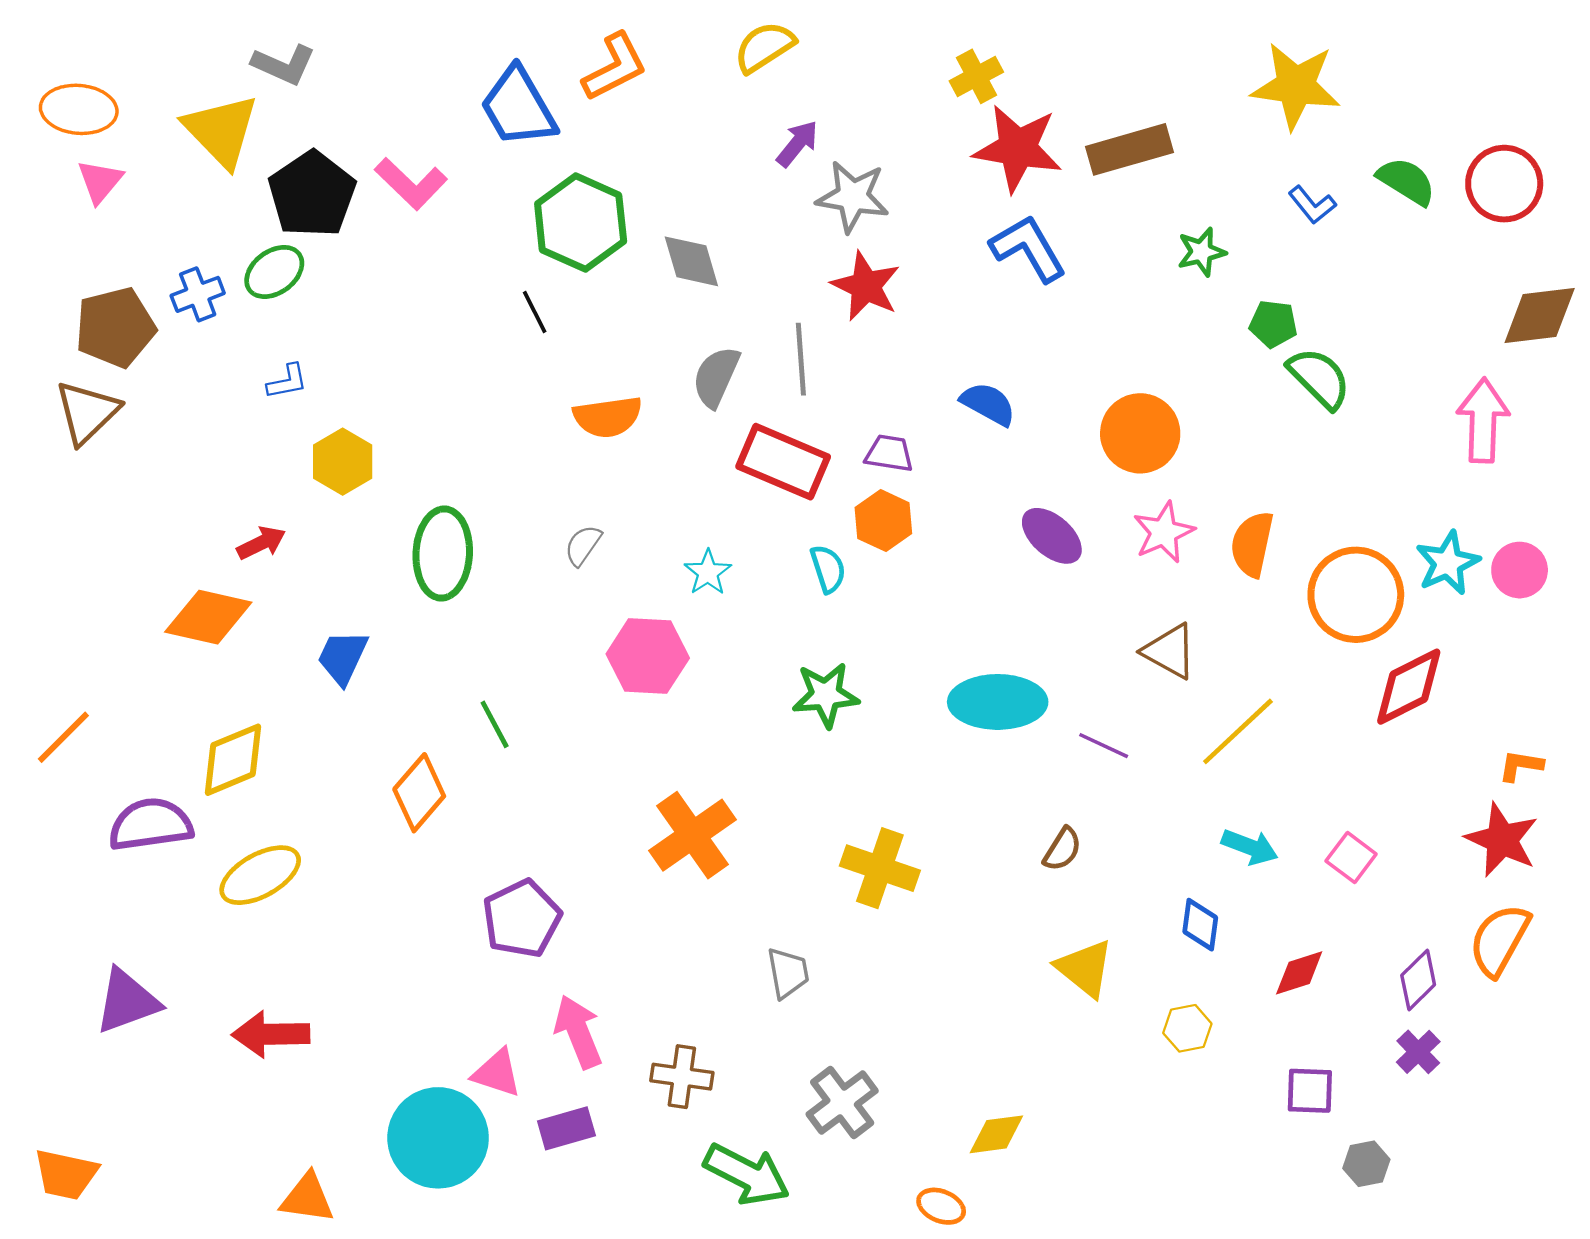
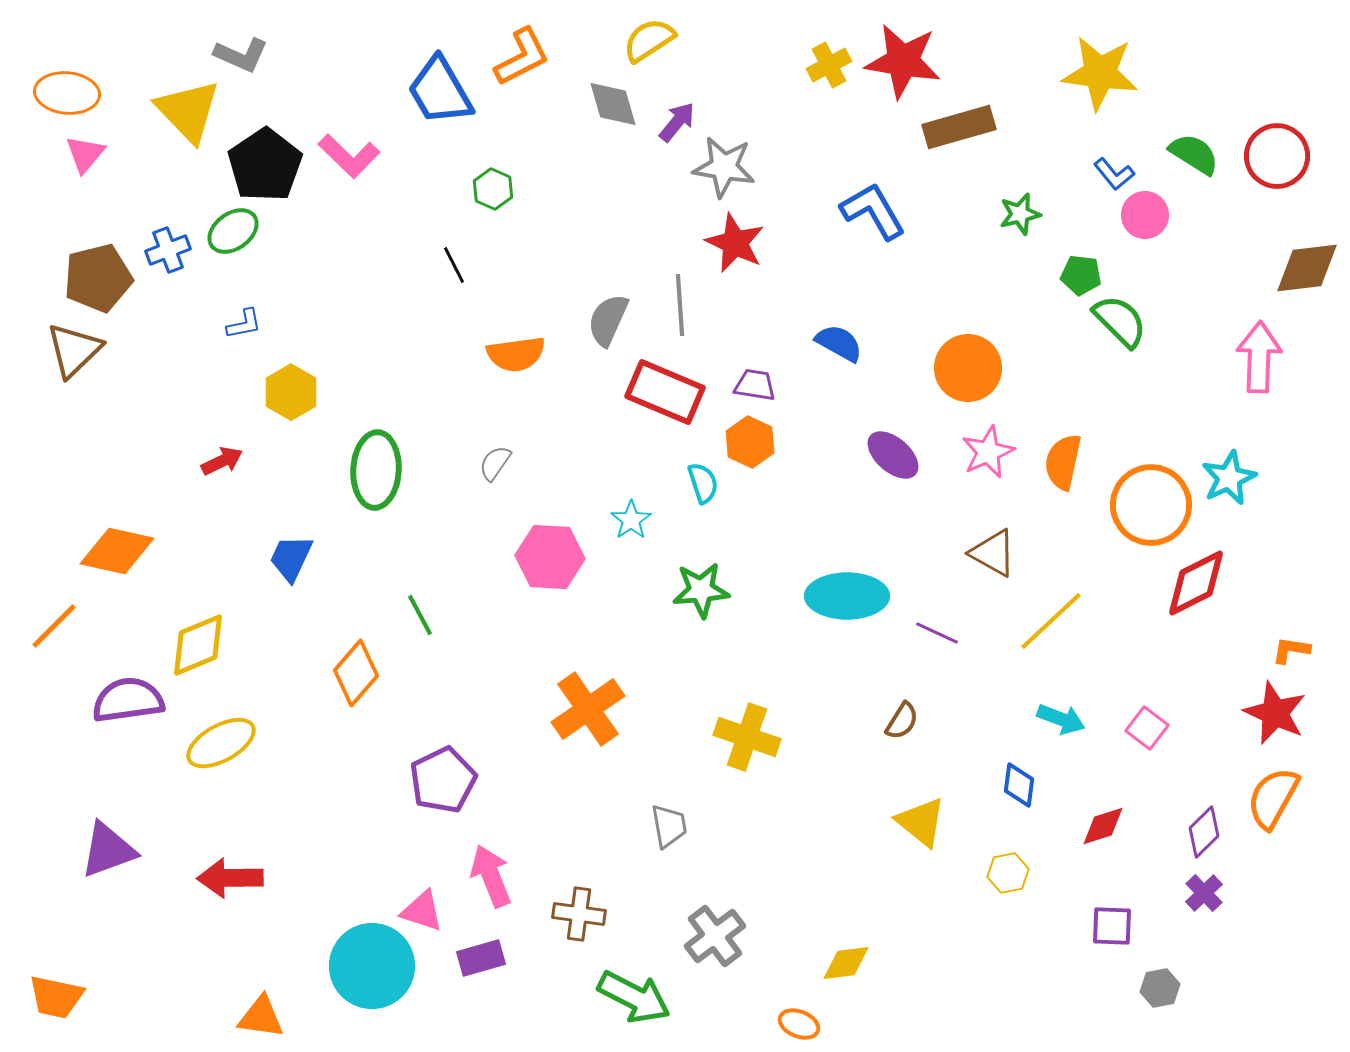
red star: (1018, 148) -> (903, 61), moved
green hexagon: (581, 222) -> (493, 189), size x0.5
gray diamond: (691, 261) -> (613, 104), moved
pink circle: (1520, 570) -> (1145, 215), moved
cyan star: (708, 572) -> (631, 520), moved
orange diamond: (208, 617) -> (117, 551), moved

